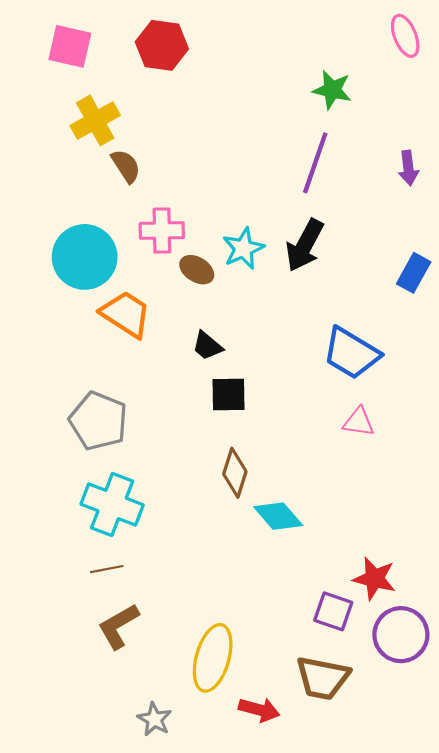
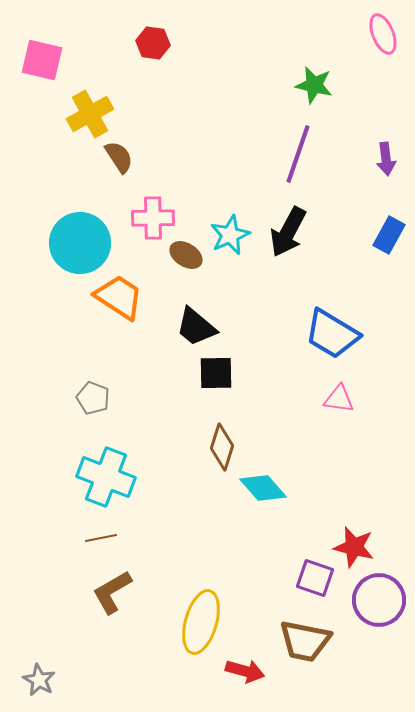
red hexagon: (162, 45) -> (153, 43), size x0.7
pink square: (70, 46) -> (42, 60), moved
blue rectangle: (414, 273) -> (389, 235), moved
black trapezoid: (207, 346) -> (196, 327), size x1.4
gray pentagon: (98, 421) -> (93, 398), size x0.6
gray star: (154, 719) -> (39, 680), moved

